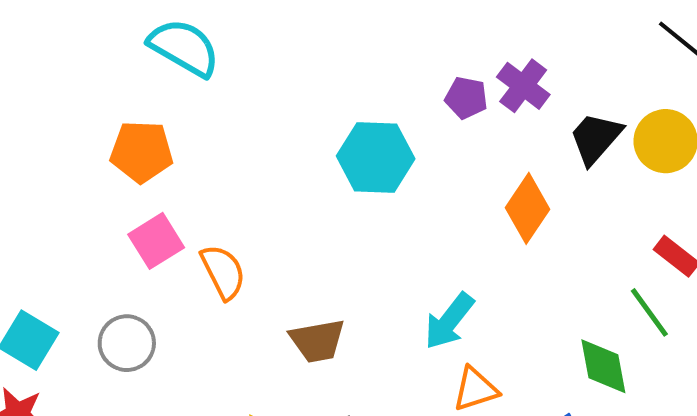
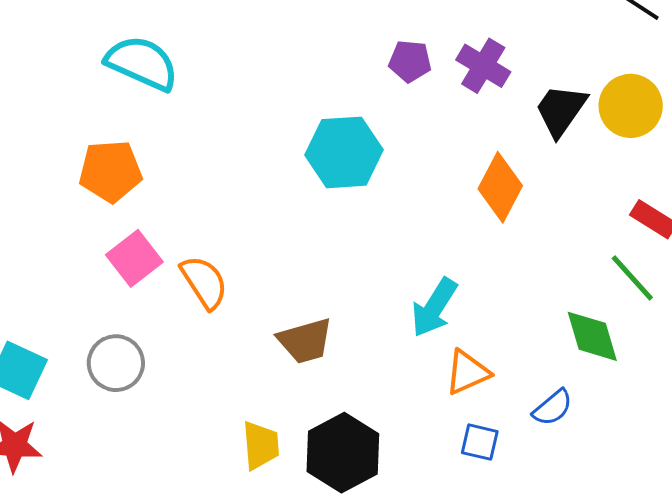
purple pentagon: (466, 98) -> (410, 61), moved

